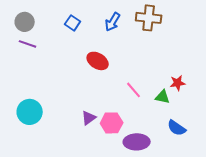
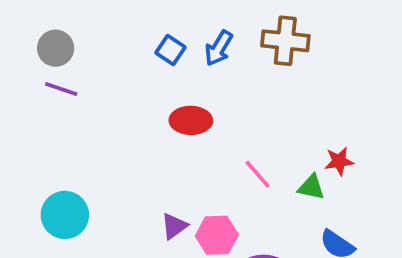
blue square: (73, 23) -> (170, 50), moved
red ellipse: (98, 61) -> (191, 120), turned -30

